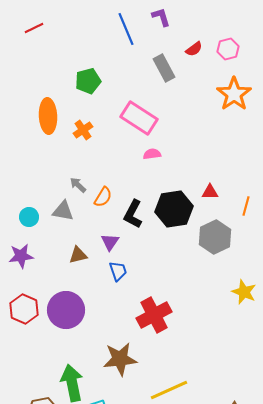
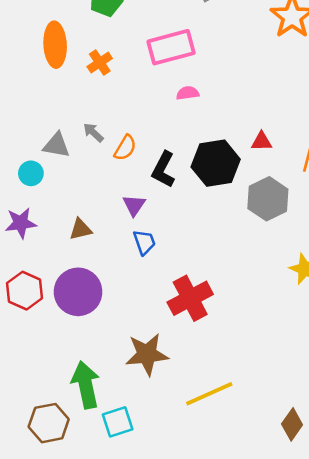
pink rectangle: (139, 118) -> (171, 47), turned -48
gray triangle: (63, 211) -> (56, 145), moved
brown triangle: (78, 255) -> (81, 229), moved

